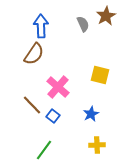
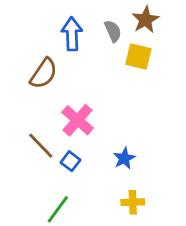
blue arrow: (41, 26) -> (72, 34), moved
yellow square: (100, 75) -> (138, 56), moved

